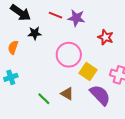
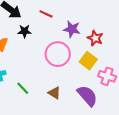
purple star: (76, 18) -> (72, 29), moved
yellow square: (88, 72) -> (88, 61), moved
green line: (44, 99) -> (23, 88), moved

